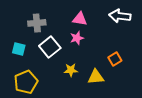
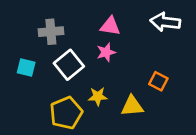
orange square: (115, 59) -> (158, 81), turned -32
yellow pentagon: (26, 82) -> (66, 113), moved

